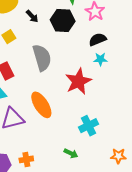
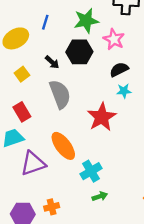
black arrow: (32, 16) -> (52, 62), moved
cyan cross: (88, 126) -> (91, 171), moved
green arrow: (71, 153) -> (100, 196), turned -40

